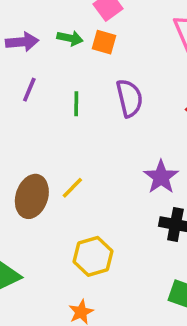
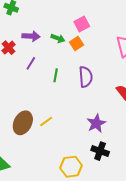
orange square: (104, 42) -> (76, 44), turned 32
yellow hexagon: (93, 256) -> (71, 167), moved

